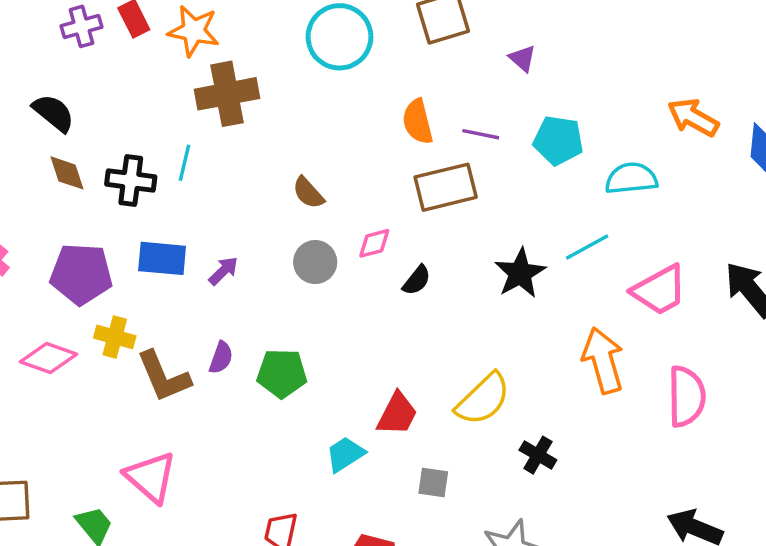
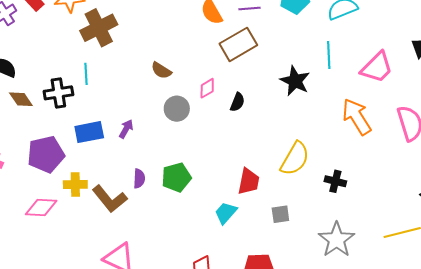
cyan line: (587, 247) -> (329, 55), turned -48

